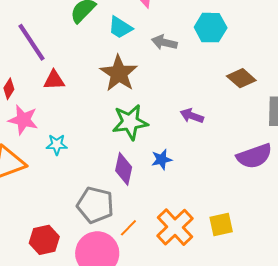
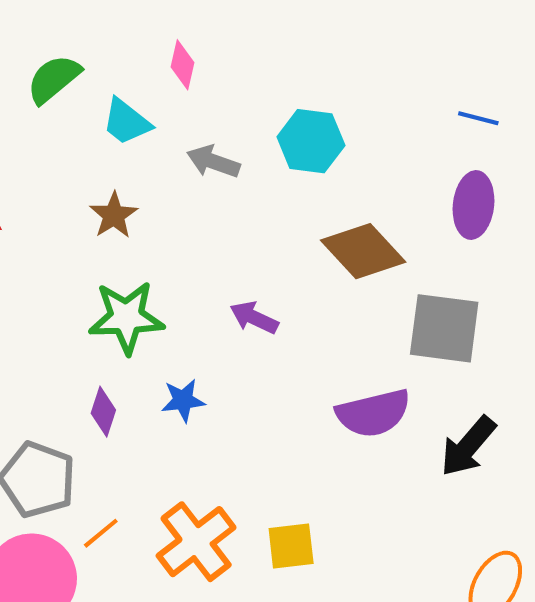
brown star: (119, 73) -> (114, 215), size x0.6
brown diamond: (241, 78) -> (363, 251), size x1.4
purple diamond: (124, 169) -> (103, 412), size x0.7

